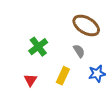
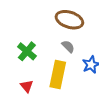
yellow rectangle: (63, 76) -> (58, 74), size x1.5

